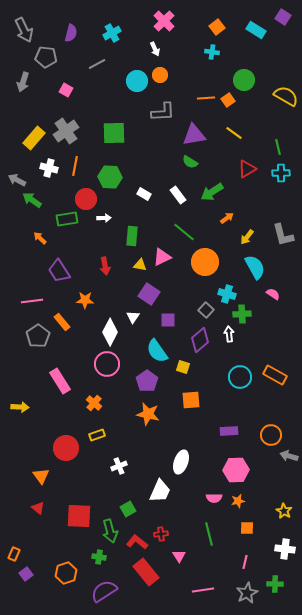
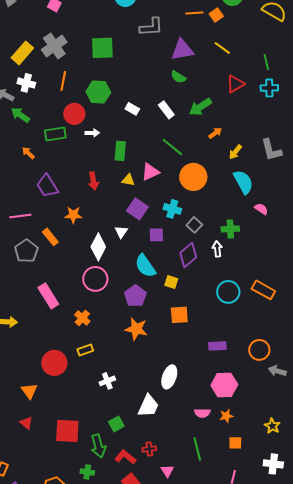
white cross: (49, 168) -> (26, 83), moved
cyan cross: (227, 294) -> (172, 209), moved

